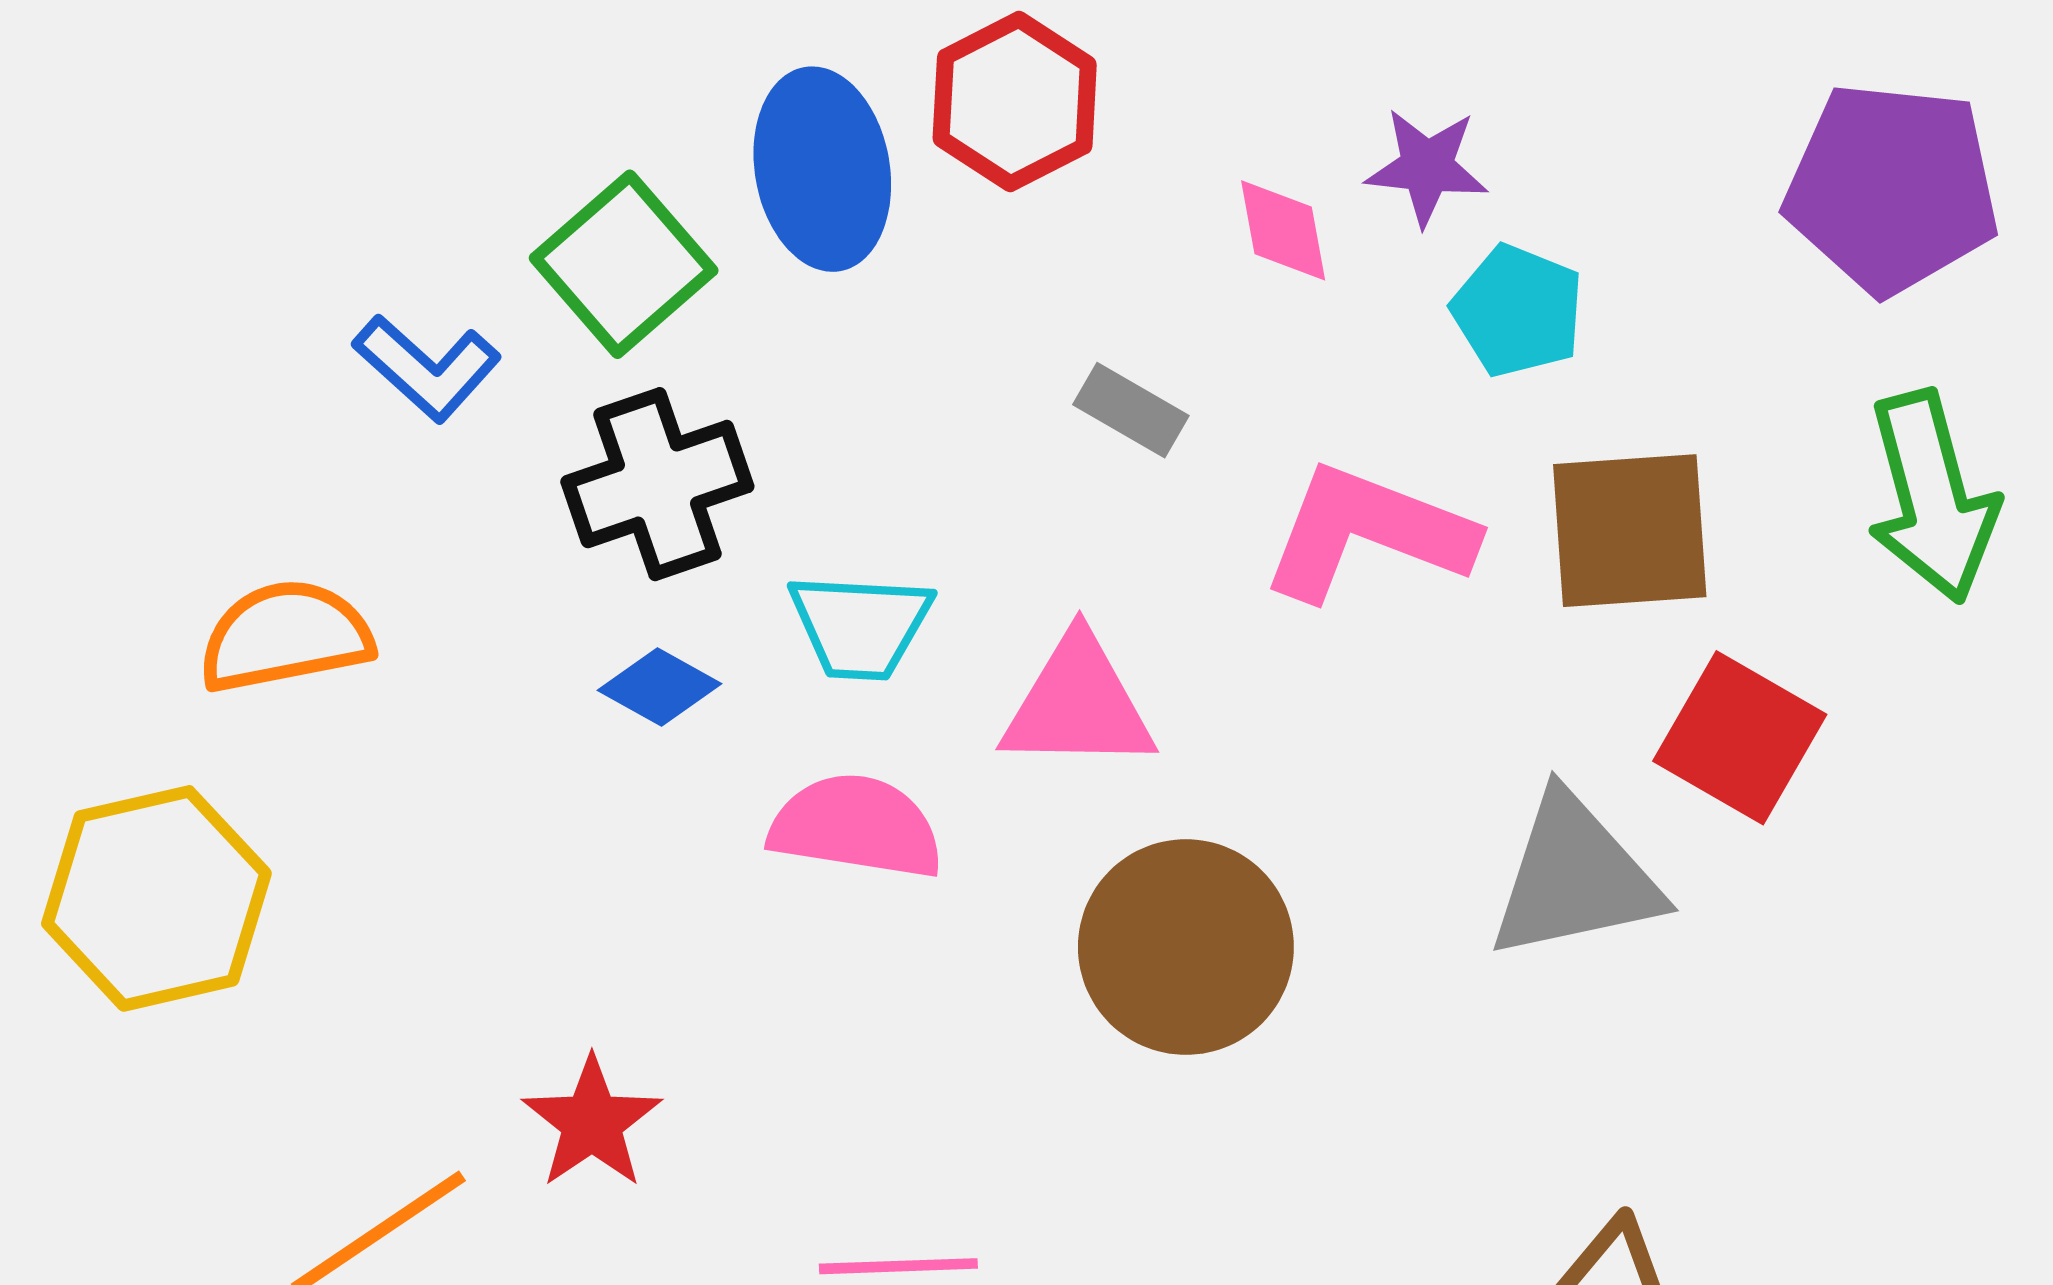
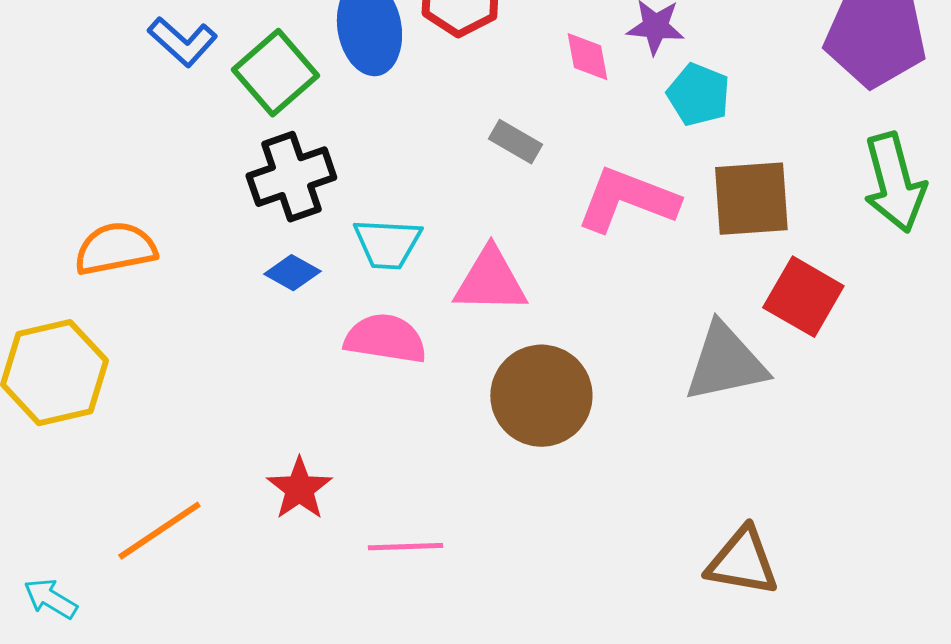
blue L-shape: (427, 368) -> (182, 42), moved
red star: (592, 1122) -> (299, 489), moved

